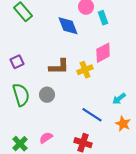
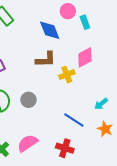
brown L-shape: (59, 67) -> (46, 59), moved
pink semicircle: (46, 138) -> (27, 143), size x1.5

